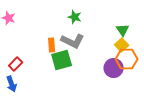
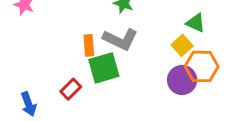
green triangle: (123, 30) -> (196, 23), turned -32
yellow square: (122, 45) -> (182, 45), moved
red rectangle: (16, 64) -> (71, 89), moved

